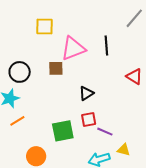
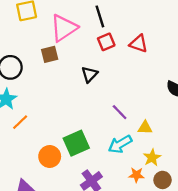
red square: (89, 120) -> (106, 42), moved
green square: (63, 131) -> (76, 143), moved
purple line: (105, 132) -> (120, 112), turned 35

